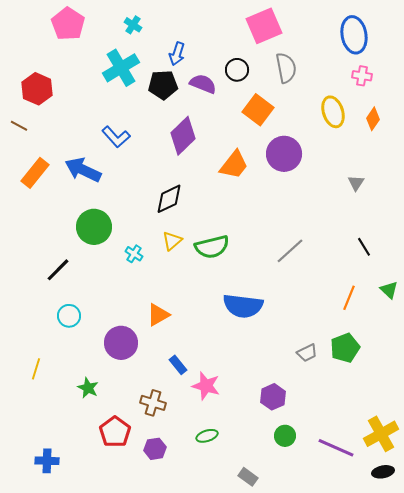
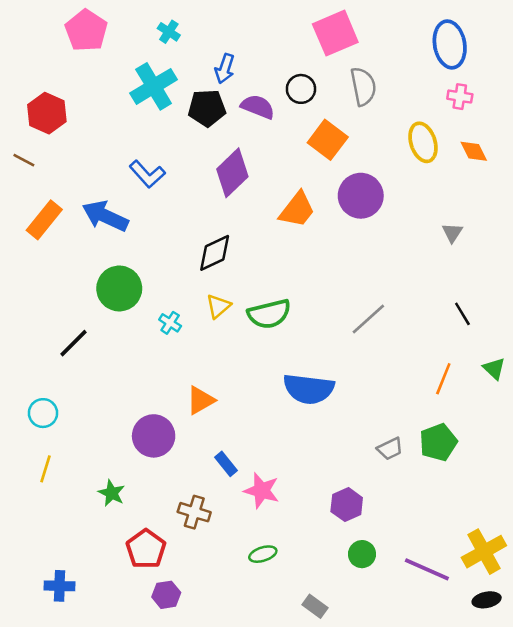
orange diamond: (373, 119) -> (474, 151), turned -60
cyan circle: (69, 316) -> (43, 413), moved
purple hexagon: (155, 449) -> (166, 595), moved

